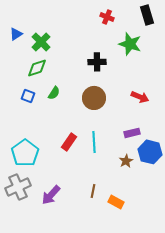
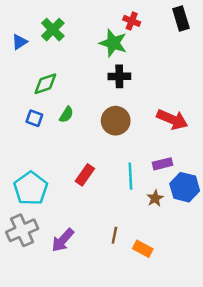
green cross: (41, 42) -> (53, 30), moved
green star: (130, 44) -> (113, 43), moved
red arrow: (140, 97) -> (172, 119), size x1.4
cyan line: (94, 142) -> (130, 176), moved

